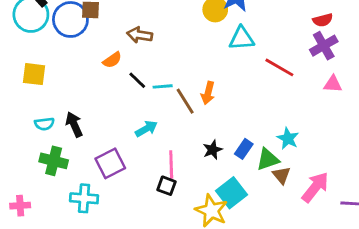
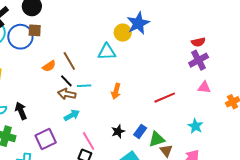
brown arrow: (140, 35) -> (67, 94), moved
cyan triangle: (242, 38) -> (107, 52), moved
red line: (279, 67) -> (165, 98), moved, turned -55
brown line: (185, 101) -> (69, 61), moved
cyan star: (288, 138) -> (195, 126), moved
pink line: (171, 165) -> (89, 141), turned -30

